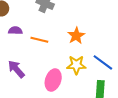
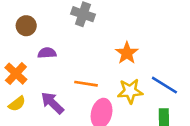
orange line: (39, 40) -> (86, 84), moved

